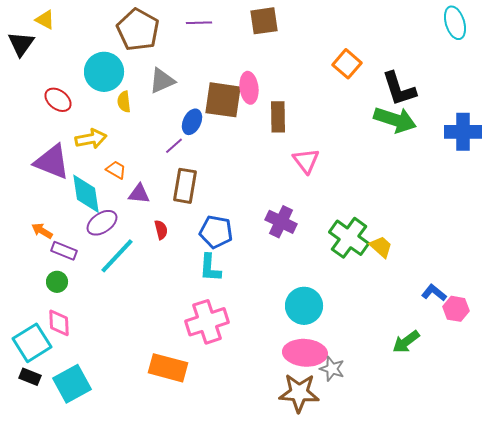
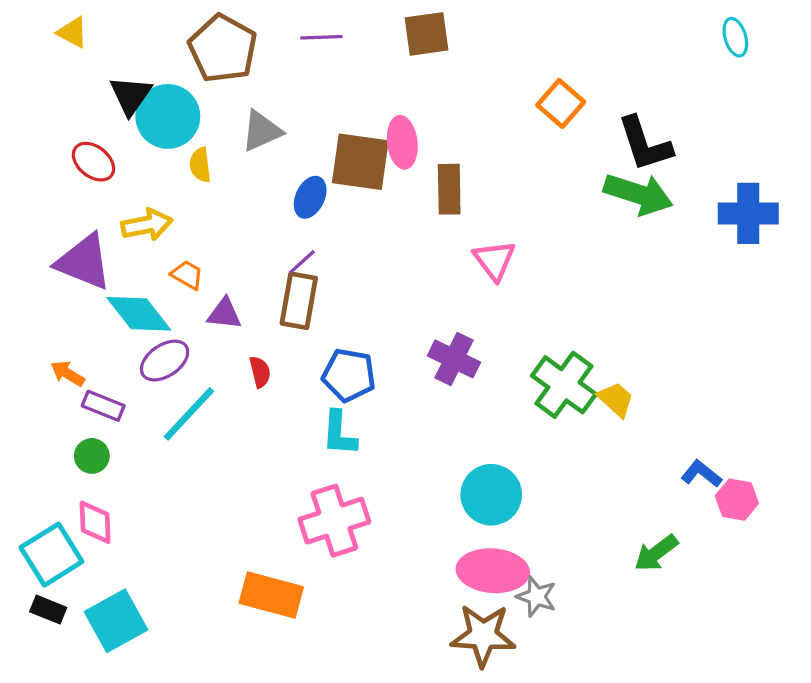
cyan ellipse: (455, 23) -> (735, 37), size x0.7
black triangle: (21, 44) -> (131, 95), moved
purple line: (174, 146) -> (302, 262), moved
cyan diamond: (86, 194) -> (139, 314), turned -30

